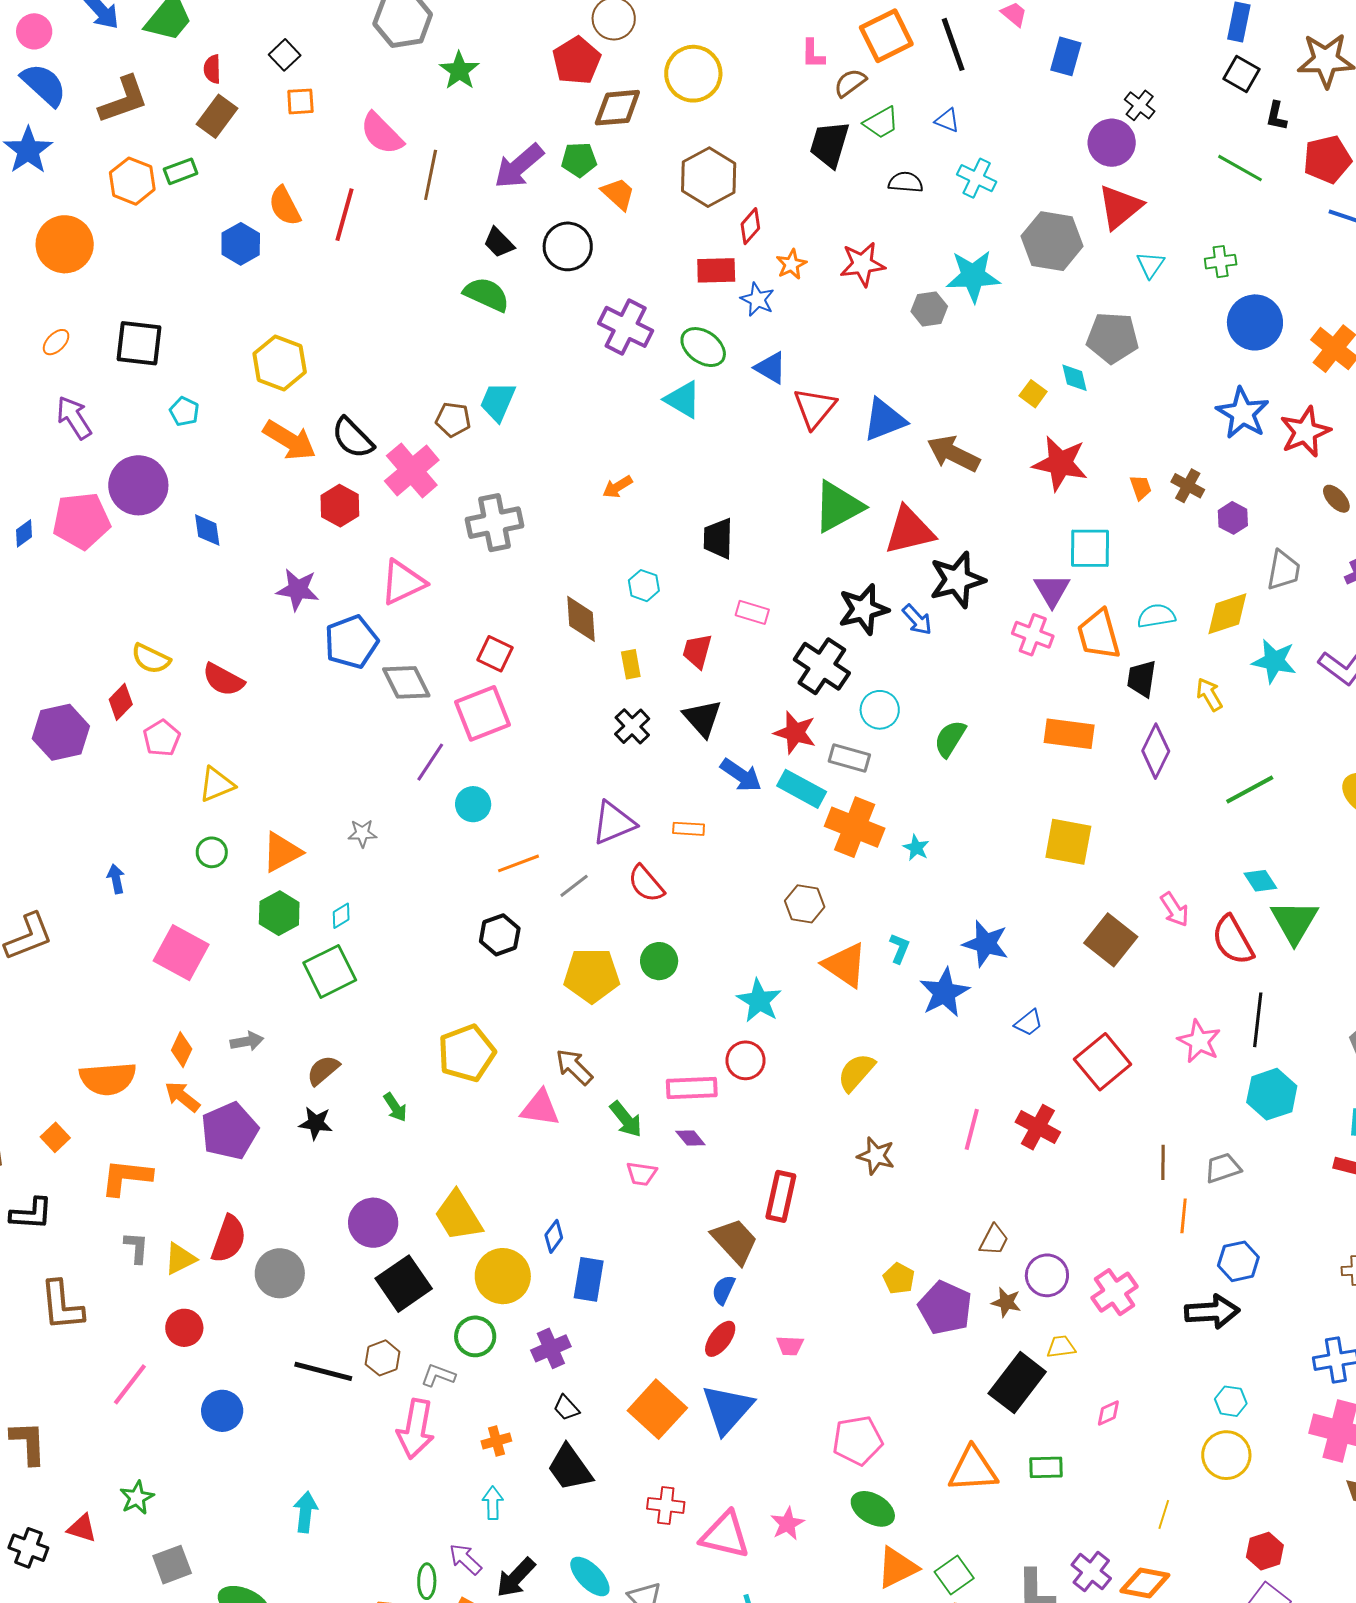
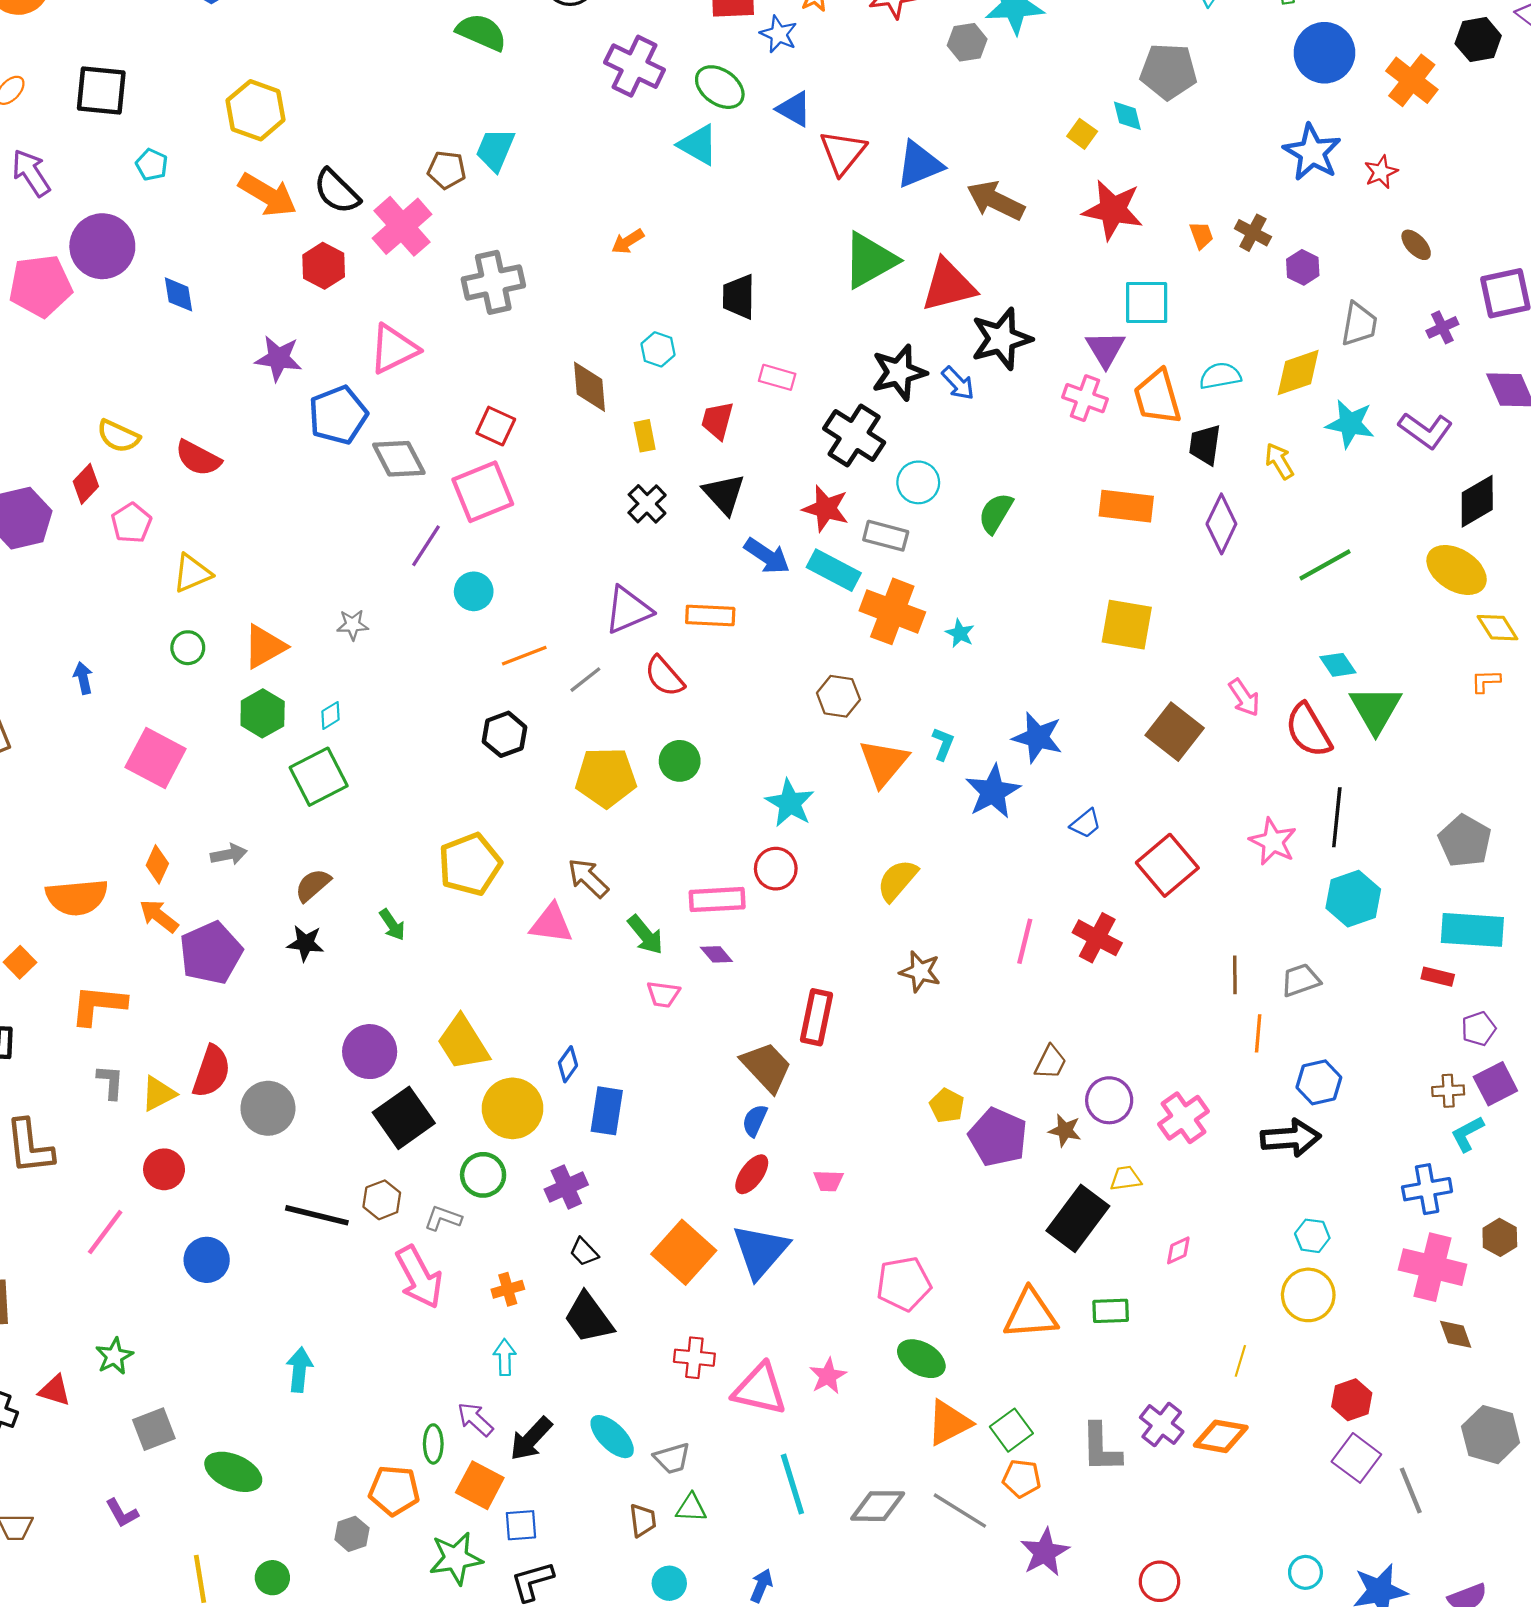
red star: (1305, 432) -> (1381, 172), size x0.6
orange rectangle: (689, 829) -> (710, 615), size x1.4
orange triangle: (845, 965) -> (884, 763), turned 36
pink arrow: (416, 1429) -> (419, 1277), turned -38

